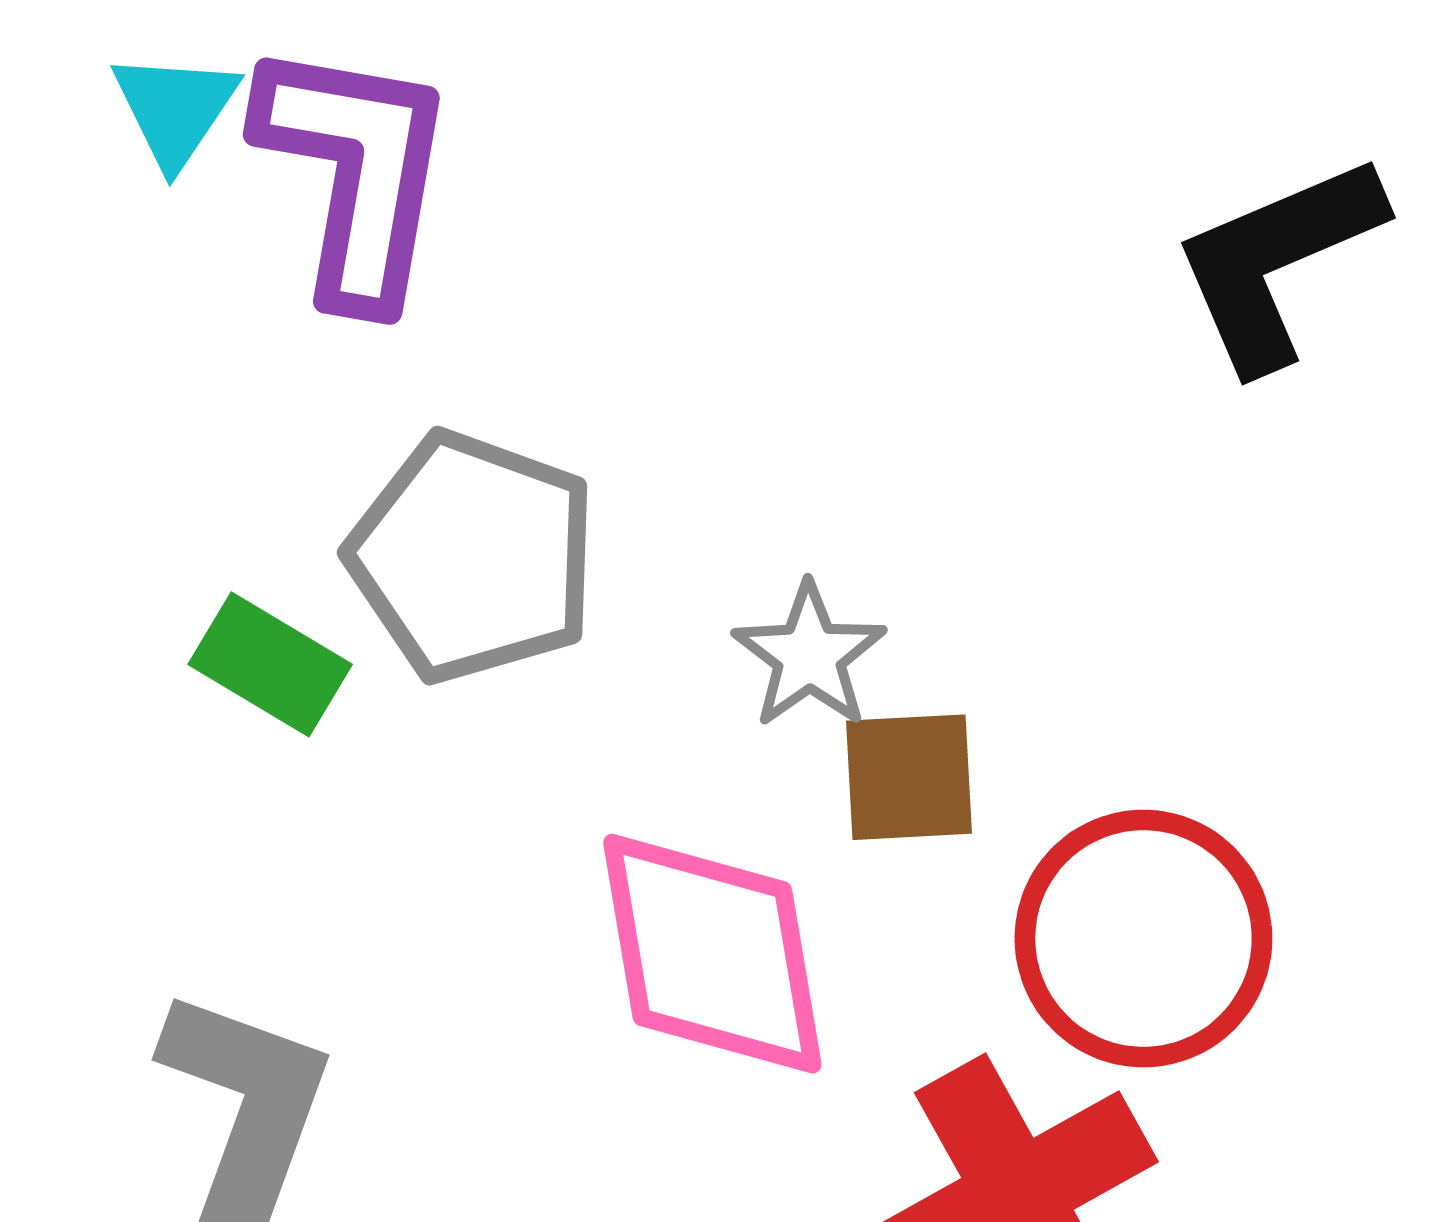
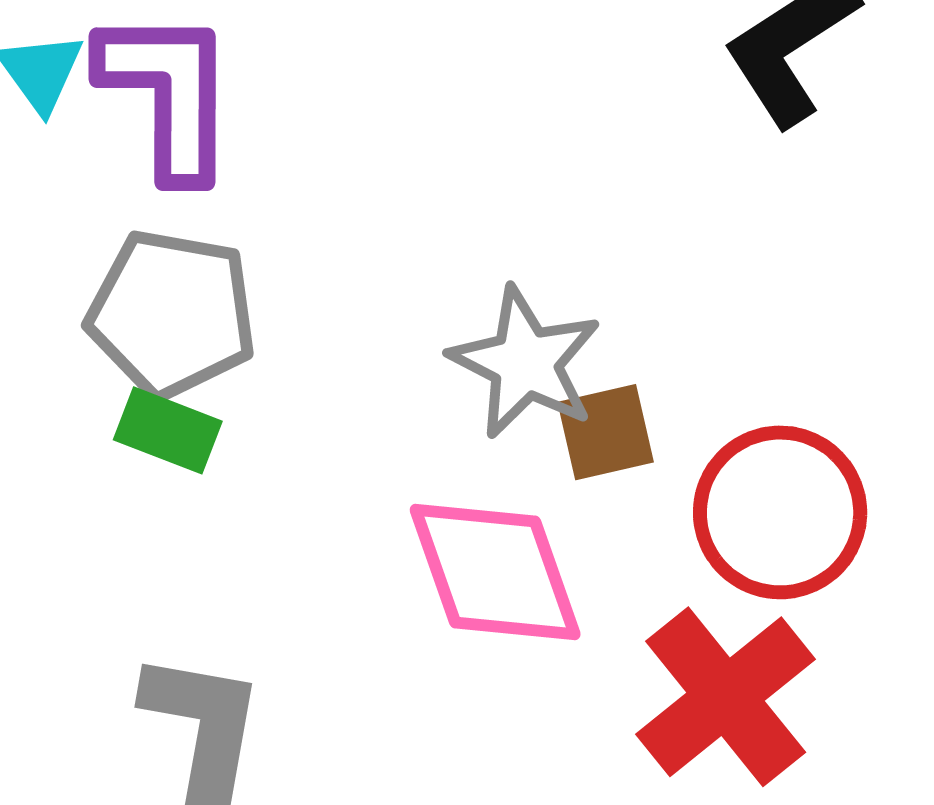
gray pentagon: (473, 557) -> (172, 314), moved
gray star: (809, 656) -> (525, 363), size x1.5

